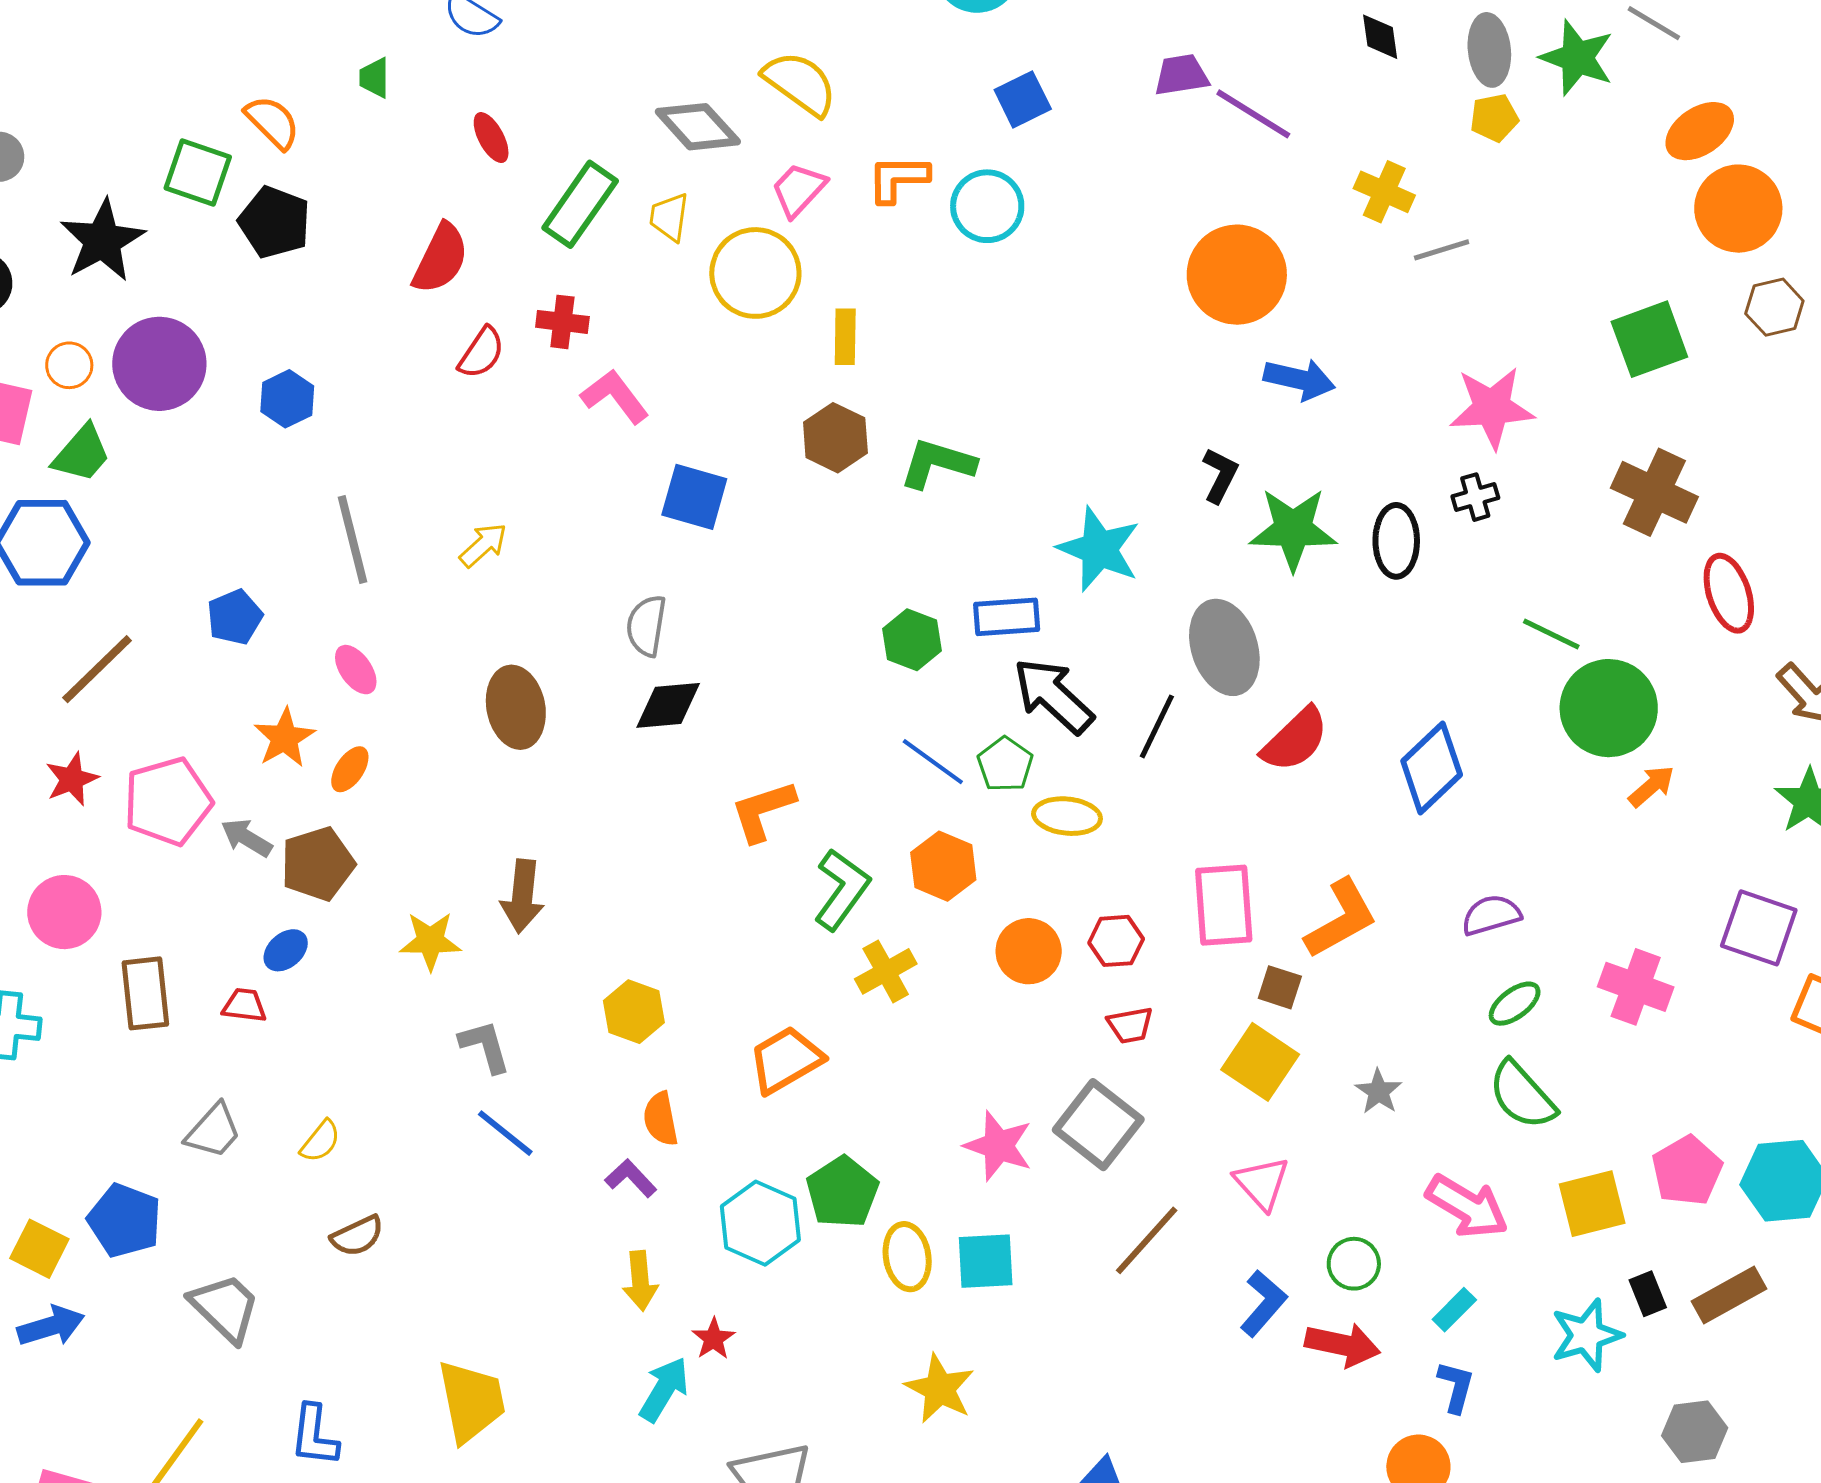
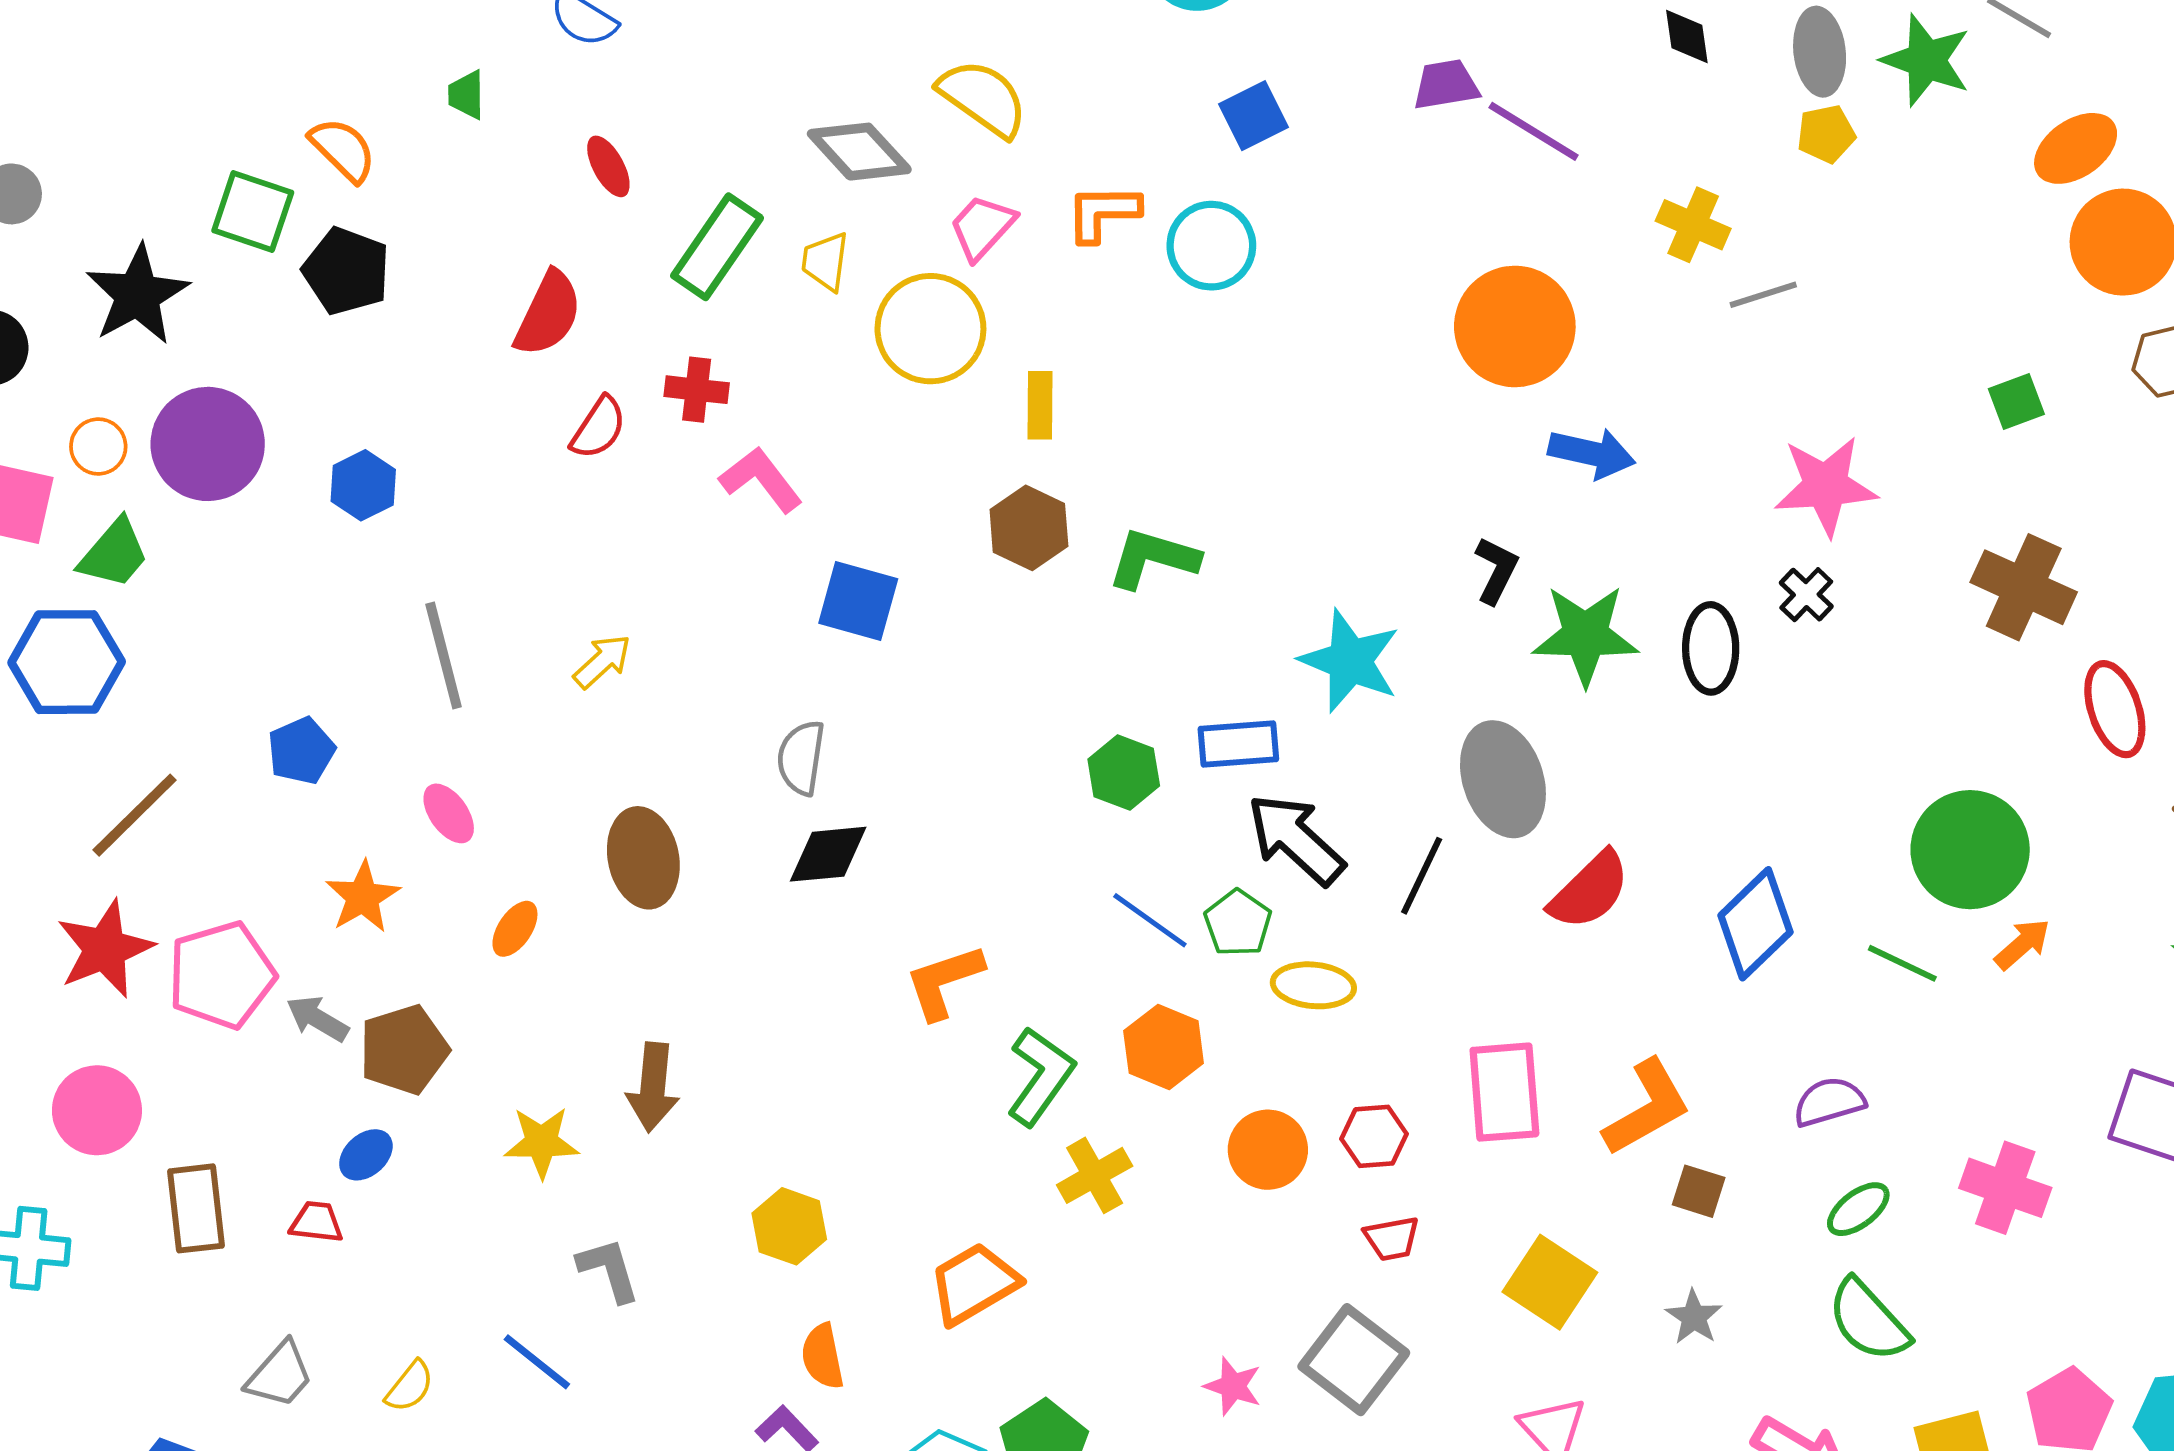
green square: (1649, 339) -> (2016, 401), size x0.6
black cross: (1475, 497) -> (1806, 595), turned -30
green line: (1551, 634) -> (1902, 963), moved
orange ellipse: (350, 769) -> (515, 929), moved
red star: (72, 779) -> (105, 949), size x1.5
brown square: (1280, 987) -> (1699, 1191), moved
blue line: (505, 1133) -> (537, 1362), moved
pink star: (998, 1146) -> (1233, 1386), size x0.7

